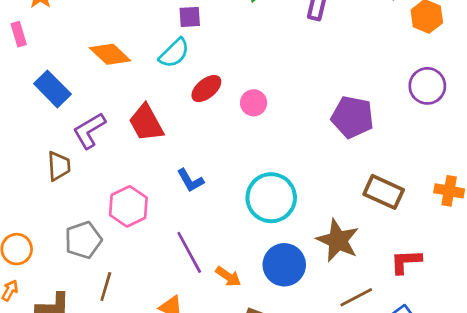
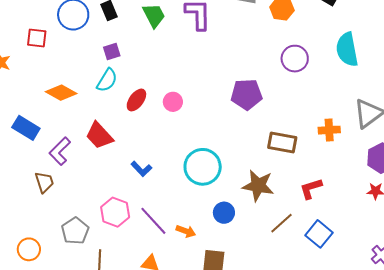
pink hexagon: (128, 206) -> (115, 212), moved
blue circle: (284, 265) -> (224, 213), size x0.7

